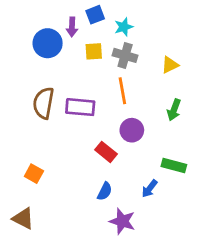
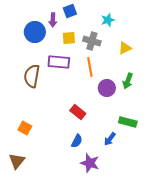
cyan star: (124, 27) -> (108, 20), moved
purple rectangle: (80, 107) -> (59, 62), moved
purple circle: (132, 130) -> (107, 88), moved
brown triangle: (23, 219) -> (17, 161), turned 42

